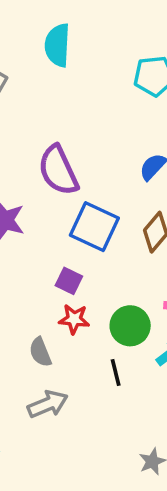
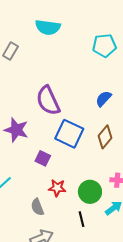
cyan semicircle: (57, 45) -> (48, 27), turned -85
purple square: (69, 281) -> (43, 158), moved

